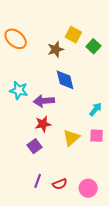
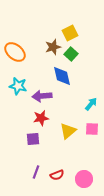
yellow square: (73, 35) -> (70, 33), turned 35
orange ellipse: (16, 39) -> (15, 52), moved
green square: (93, 46) -> (71, 54), moved
purple square: (35, 146) -> (33, 139), turned 32

